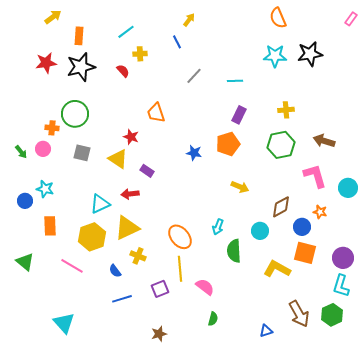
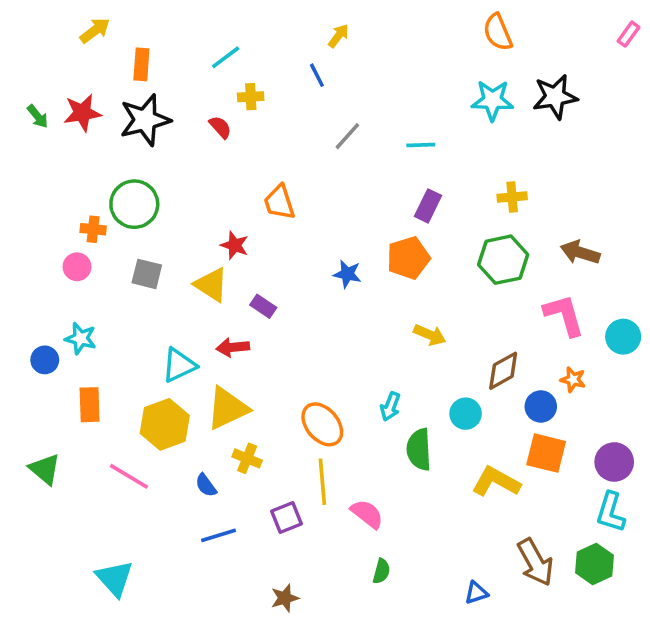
green arrow: (21, 152) -> (38, 116), moved

